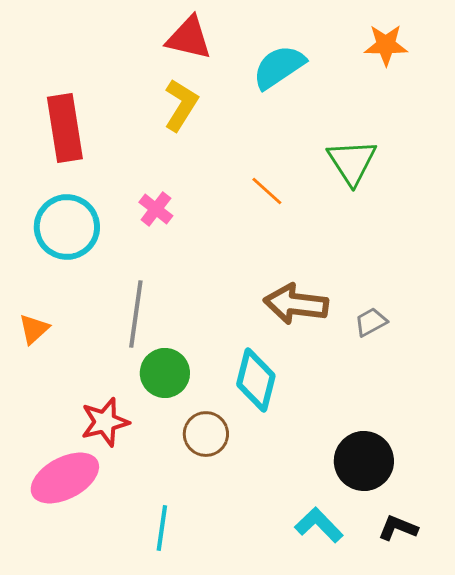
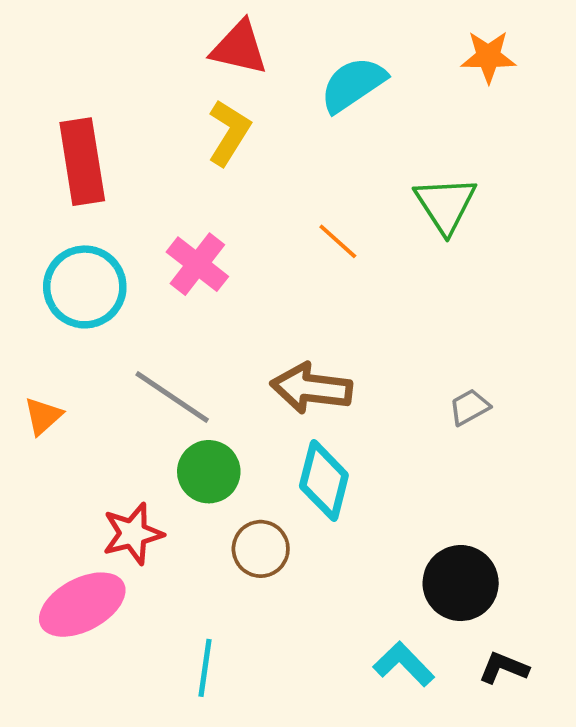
pink cross: (156, 209) -> (197, 264), size x1.4
brown arrow: (296, 304) -> (311, 388), moved
gray line: (136, 314) -> (172, 397), turned -64

